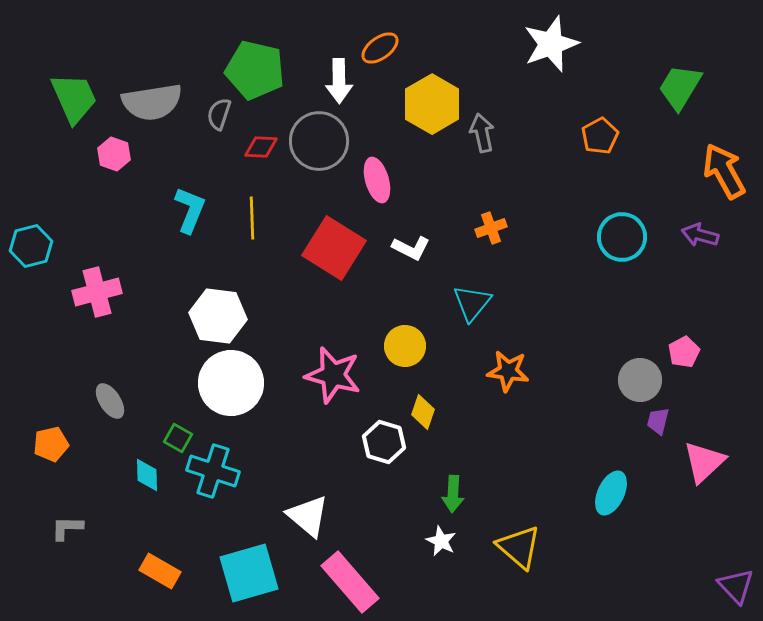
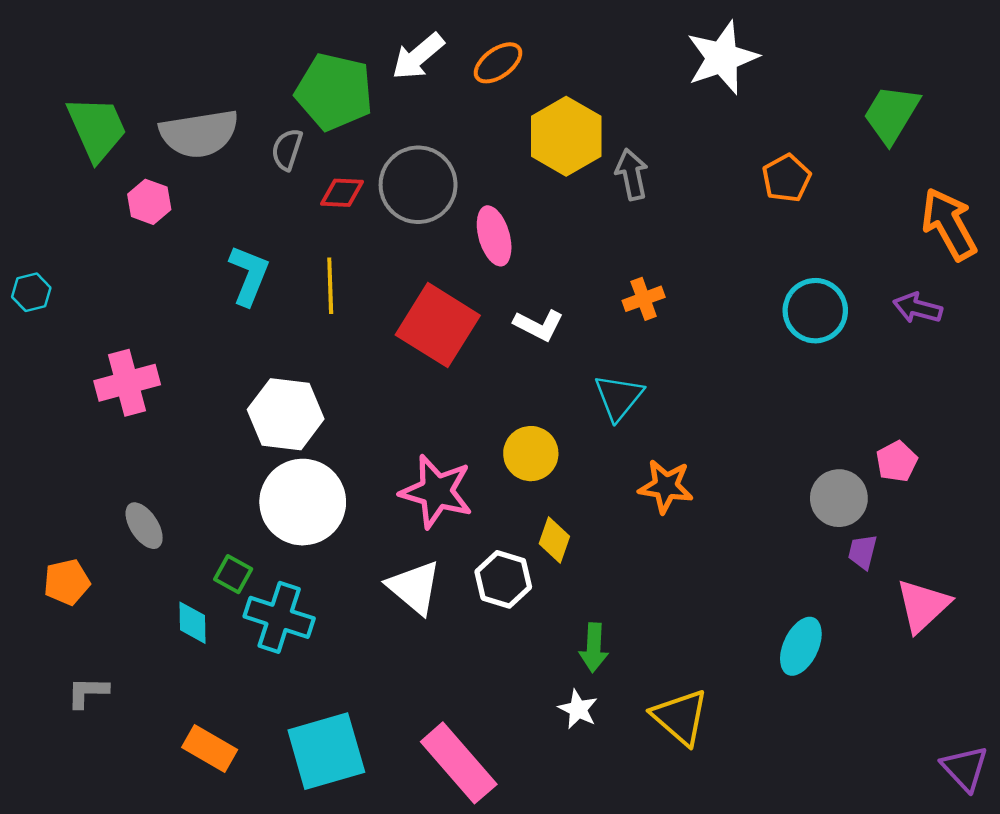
white arrow: (339, 81) -> (418, 56), moved, turned 51
cyan hexagon: (31, 246) -> (31, 292), moved, size x0.7
white triangle: (308, 516) -> (414, 587), moved

